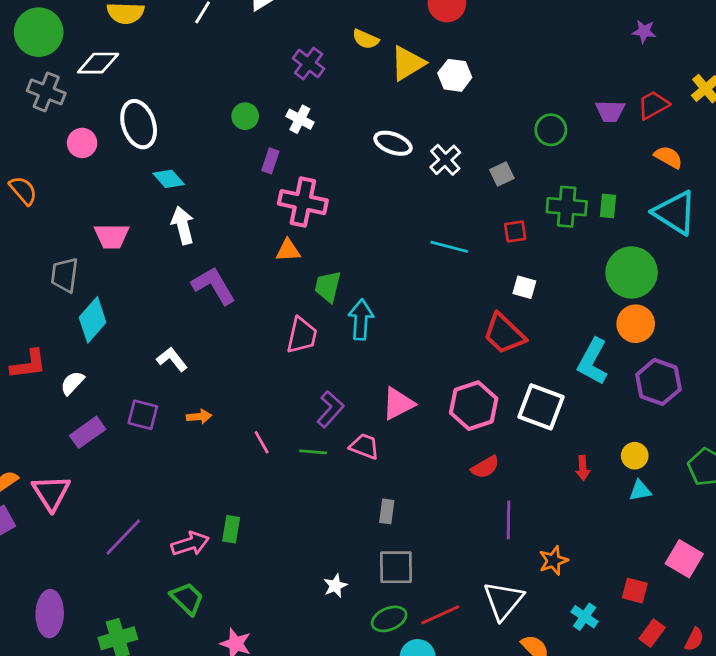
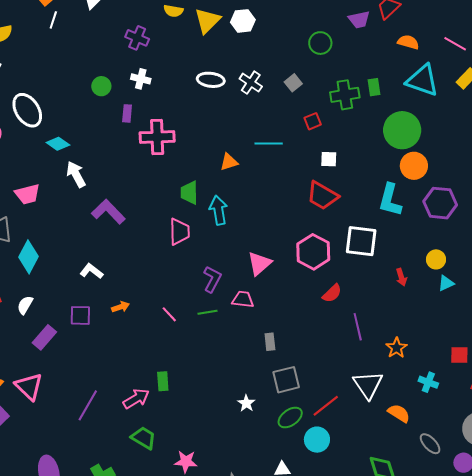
orange triangle: (288, 250) -> (229, 162), moved

